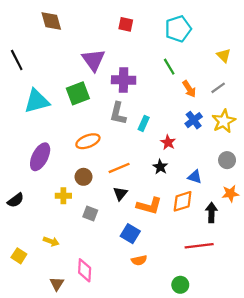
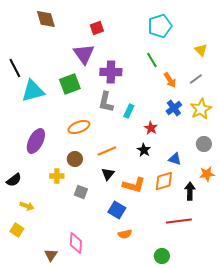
red square: (126, 24) -> (97, 28), moved, turned -32
black line: (17, 60) -> (15, 68), moved
yellow arrow: (51, 241) -> (27, 206), moved

